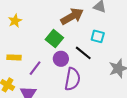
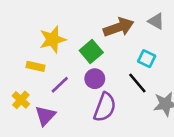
yellow star: (15, 21) -> (53, 39), moved, size x1.5
black line: (83, 53) -> (137, 83), moved

